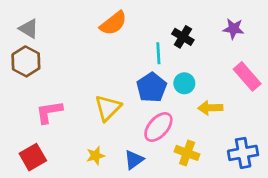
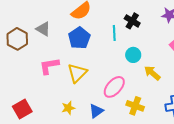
gray triangle: (29, 29) -> (43, 29), moved
blue pentagon: (152, 87) -> (79, 38), moved
yellow arrow: (210, 108) -> (152, 73), turned 42
pink L-shape: (49, 112) -> (49, 66), moved

